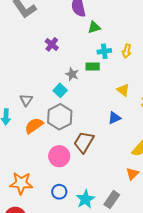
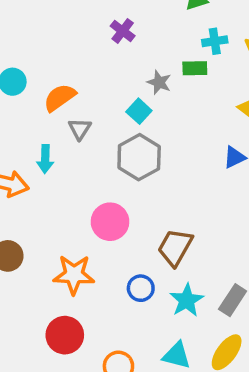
orange semicircle: (34, 126) -> (60, 98), moved
brown trapezoid: (84, 142) -> (175, 247), moved
pink circle: (59, 156) -> (110, 222), moved

